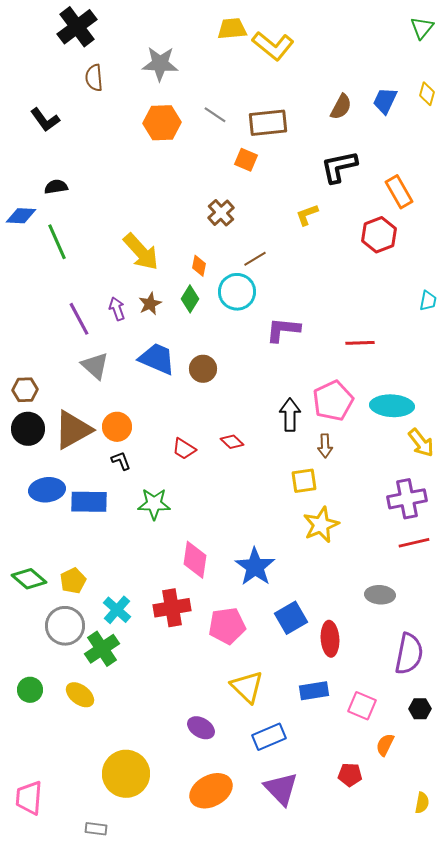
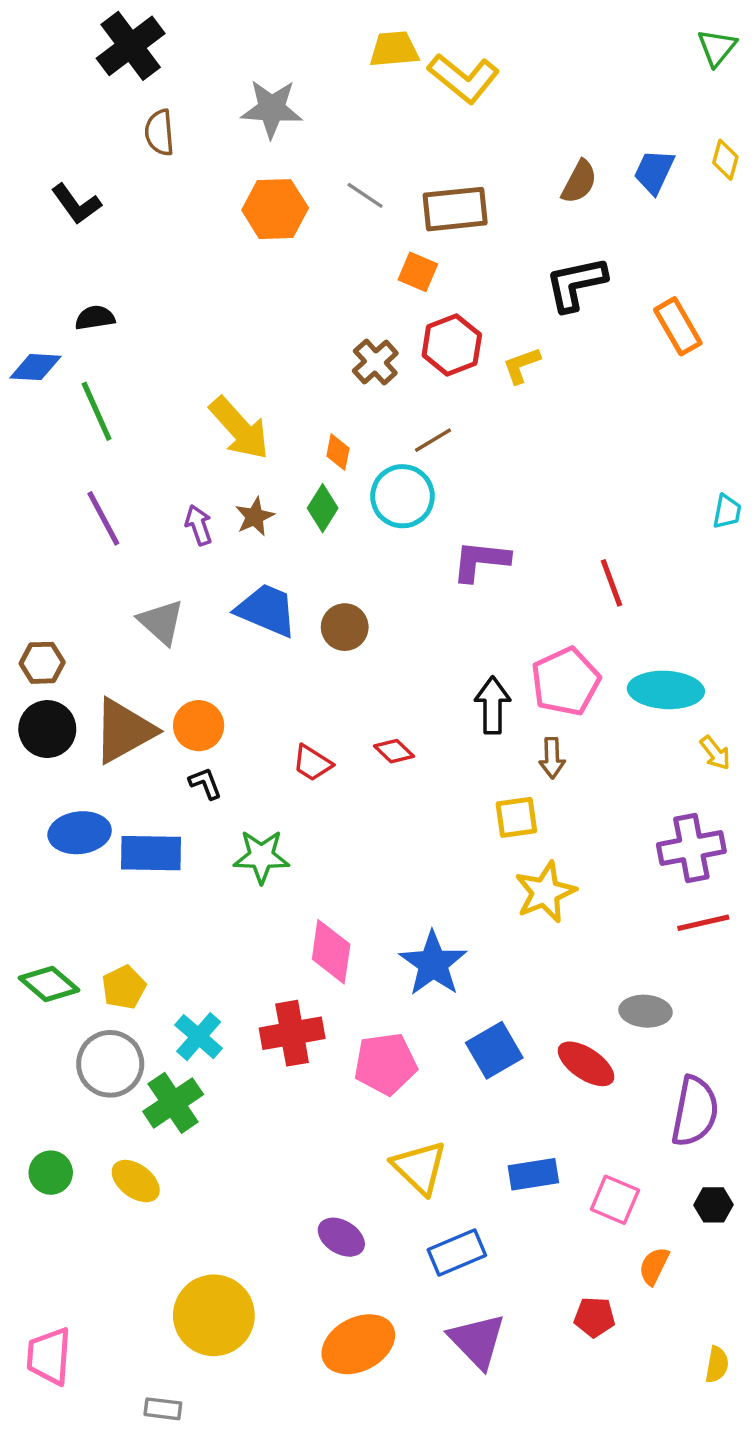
red hexagon: (379, 235) -> (452, 345), moved
purple line: (79, 319) -> (103, 518), moved
red line: (360, 343) -> (612, 583), turned 72
yellow arrow: (421, 443) -> (715, 753), size x0.7
red ellipse: (330, 639) -> (586, 1064), moved, turned -52

